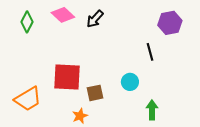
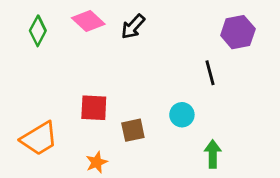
red square: (67, 77) -> (94, 108), size x0.7
orange star: (80, 116) -> (97, 162), moved

